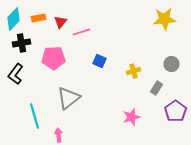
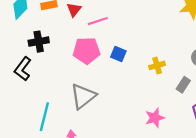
black cross: (22, 43) -> (39, 42), moved
pink pentagon: (54, 58) -> (86, 51), moved
cyan line: (34, 116) -> (44, 117), turned 30

